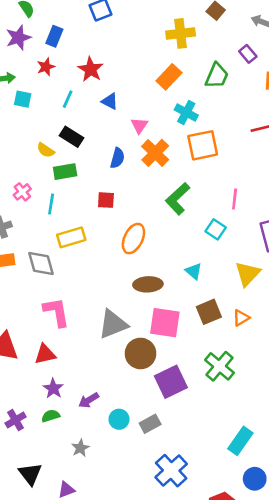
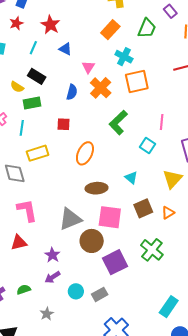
purple star: (53, 388) -> (52, 255), moved

